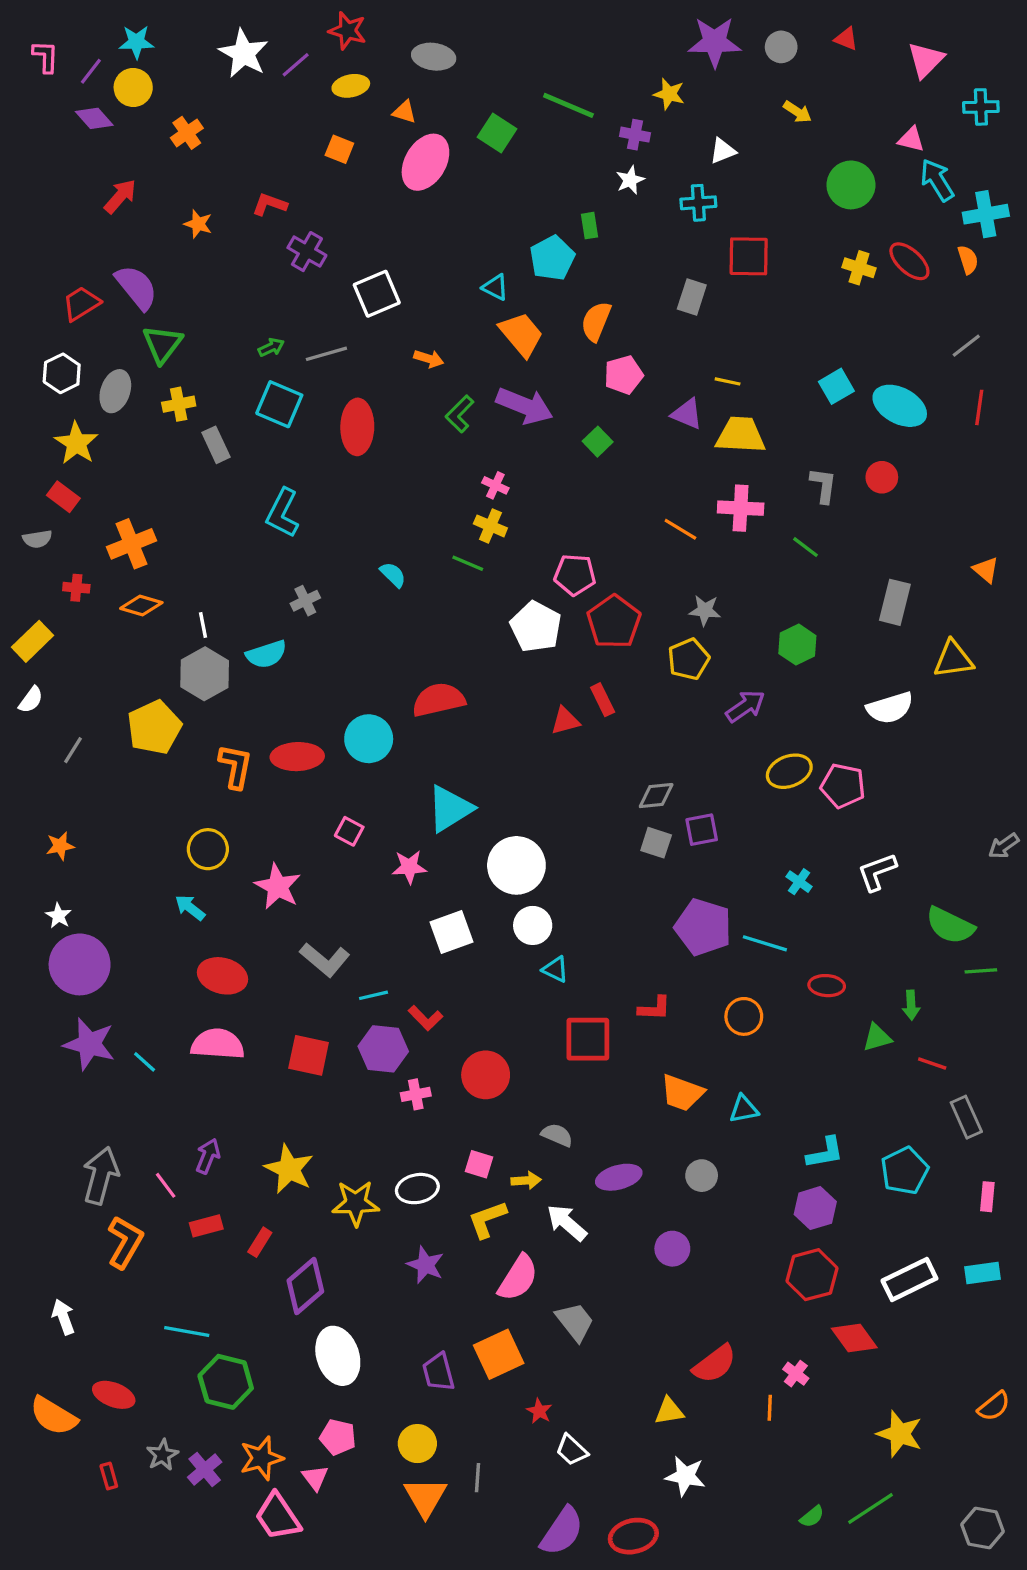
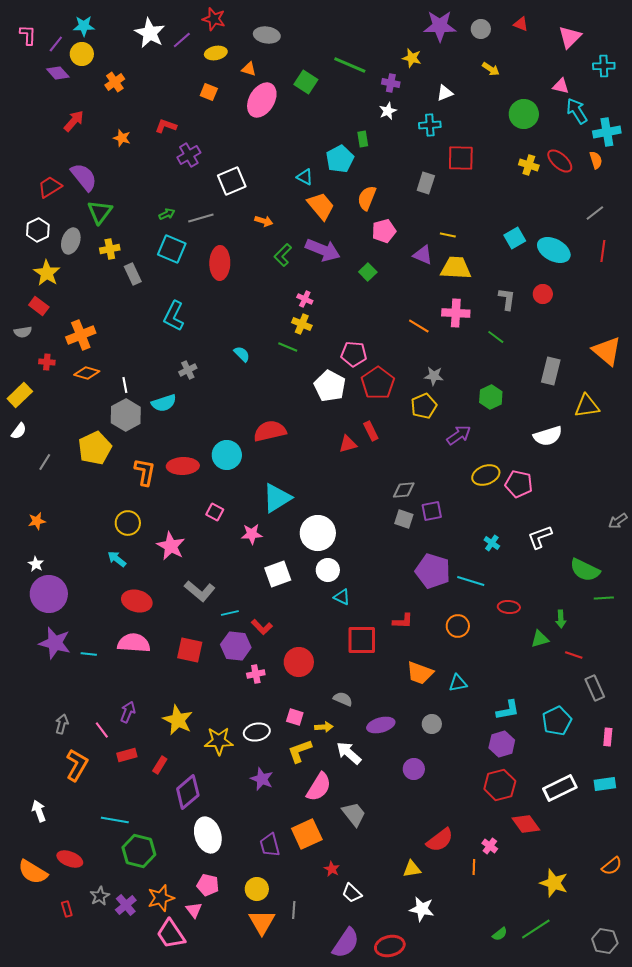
purple cross: (307, 252) -> (189, 155), turned 30
orange triangle: (986, 570) -> (607, 351), size x1.8
cyan line: (145, 1062) -> (89, 654), turned -35
gray arrow: (101, 1176) -> (62, 724), size x0.6

